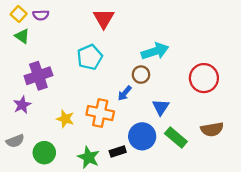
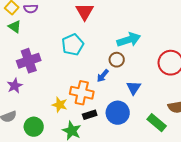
yellow star: (65, 119) -> (60, 105), moved
green rectangle: (176, 137) -> (157, 123), moved
black rectangle: (118, 151) -> (90, 115), moved

